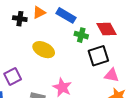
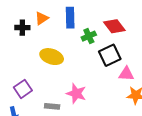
blue rectangle: (66, 15) -> (70, 18), turned 66
green cross: (81, 35) -> (89, 36), turned -32

